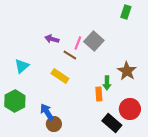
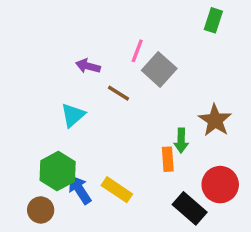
pink line: (78, 43) -> (137, 51), moved
cyan triangle: (22, 66) -> (73, 115), moved
yellow rectangle: (60, 76) -> (117, 190), moved
green hexagon: (15, 101) -> (58, 171), moved
brown circle: (54, 124) -> (41, 210), moved

